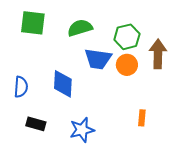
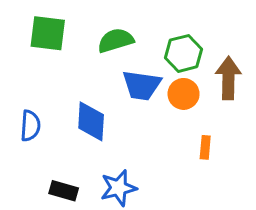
orange rectangle: (142, 118) -> (205, 147), moved
black rectangle: (36, 124) -> (64, 191), moved

